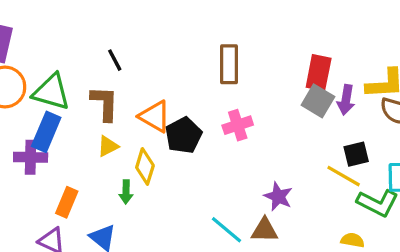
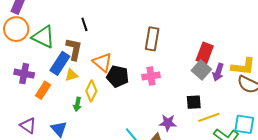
blue rectangle: (46, 132) -> (60, 63), moved
black pentagon: (184, 135) -> (118, 76), turned 30
black square: (356, 154) -> (194, 102), moved
yellow line: (344, 176) -> (209, 117), turned -60
purple star: (278, 196) -> (168, 123), turned -30
orange rectangle: (67, 202) -> (43, 90), moved

